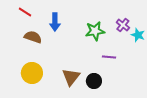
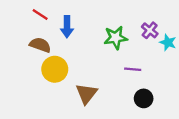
red line: (25, 12) -> (40, 14), moved
yellow circle: (32, 73) -> (55, 69), moved
black circle: (94, 81) -> (144, 98), moved

